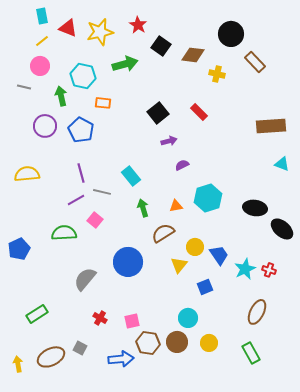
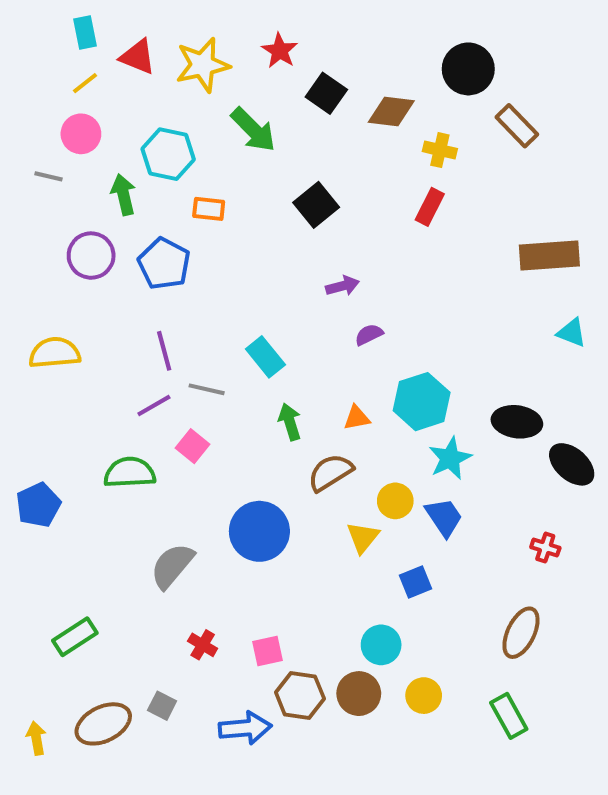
green arrow: (125, 64) -> (253, 130), turned 60
red rectangle: (199, 112) -> (430, 207), moved, turned 72
black square: (158, 113) -> (316, 205), moved
cyan star: (245, 269) -> (450, 458), moved

